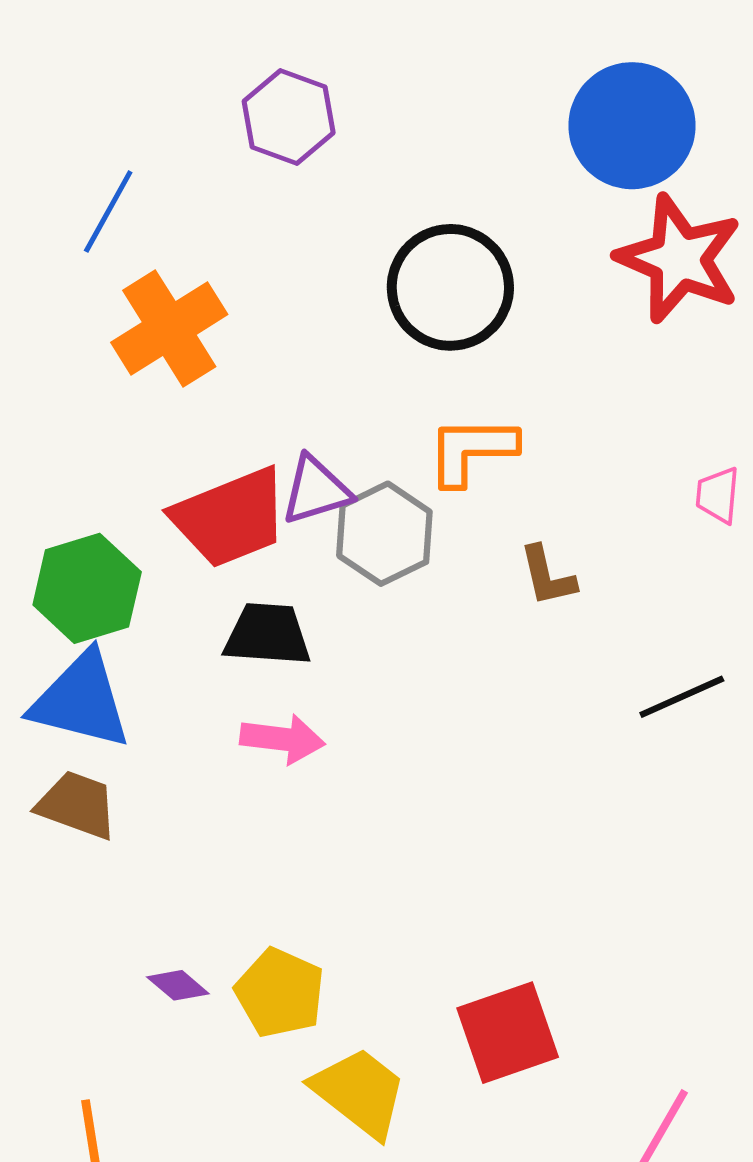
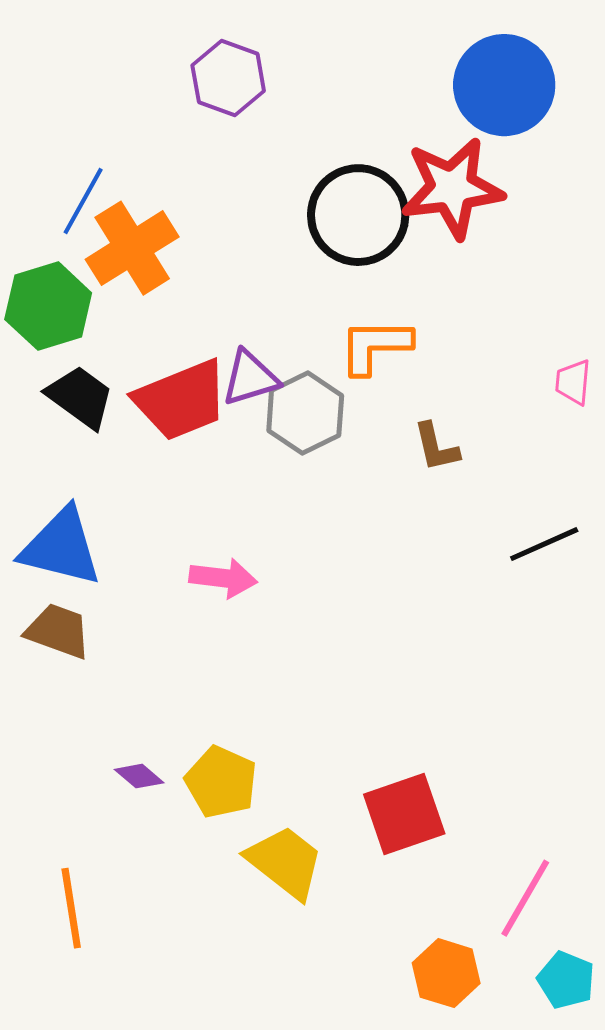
blue line: (108, 212) -> (83, 201), moved
red star: (679, 259) -> (452, 188), moved, turned -30
green hexagon: (87, 588) -> (48, 306), moved
black trapezoid: (267, 634) -> (80, 397), moved, turned 32

